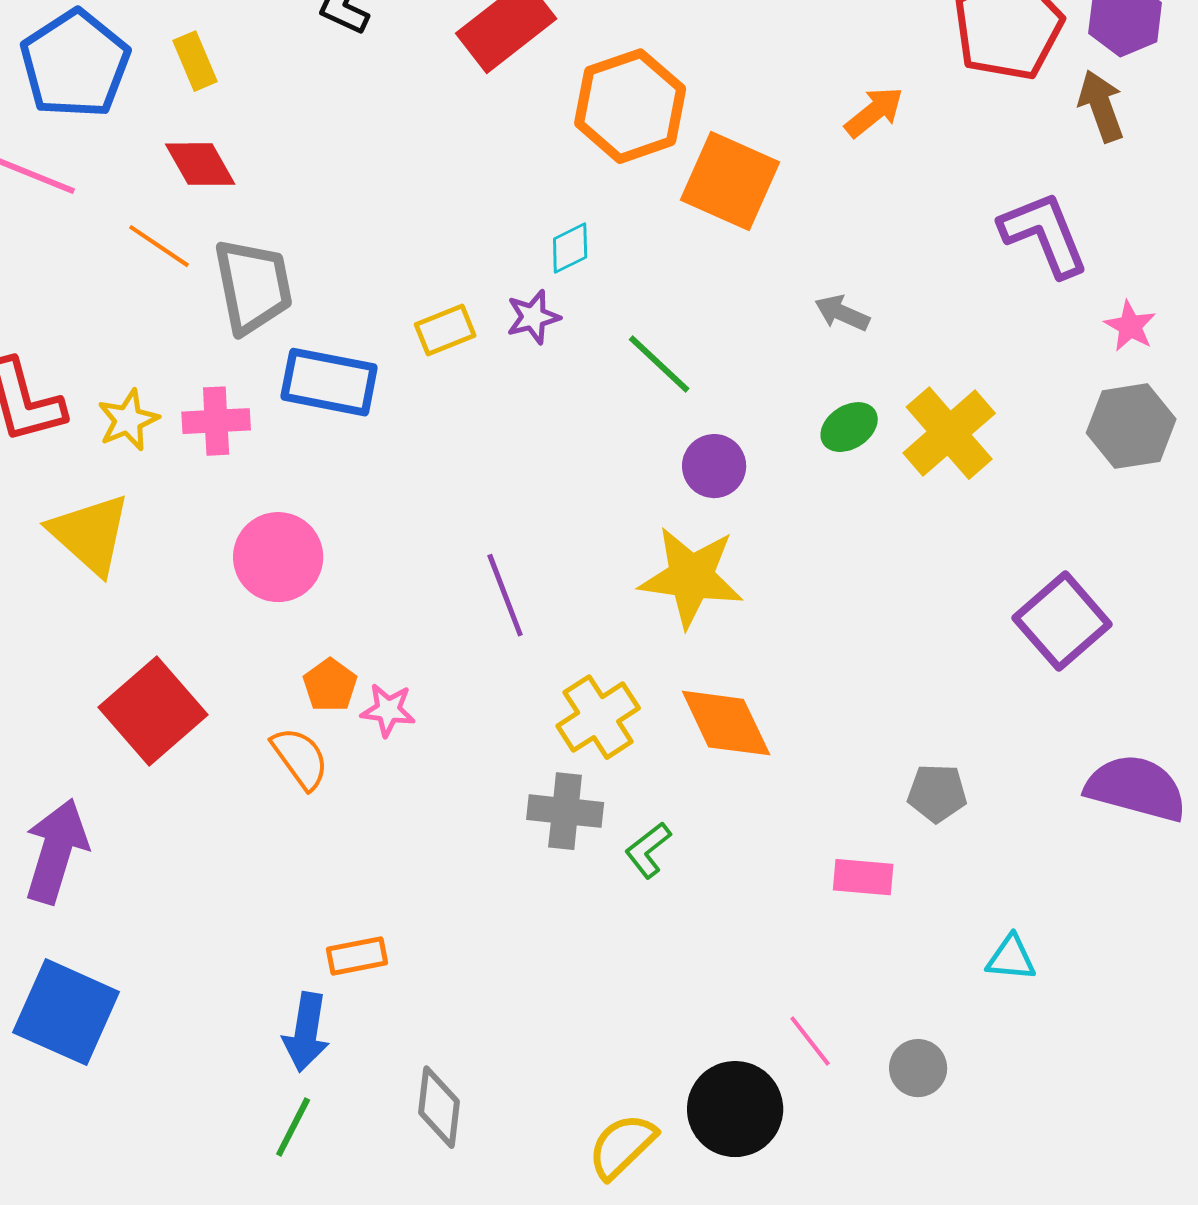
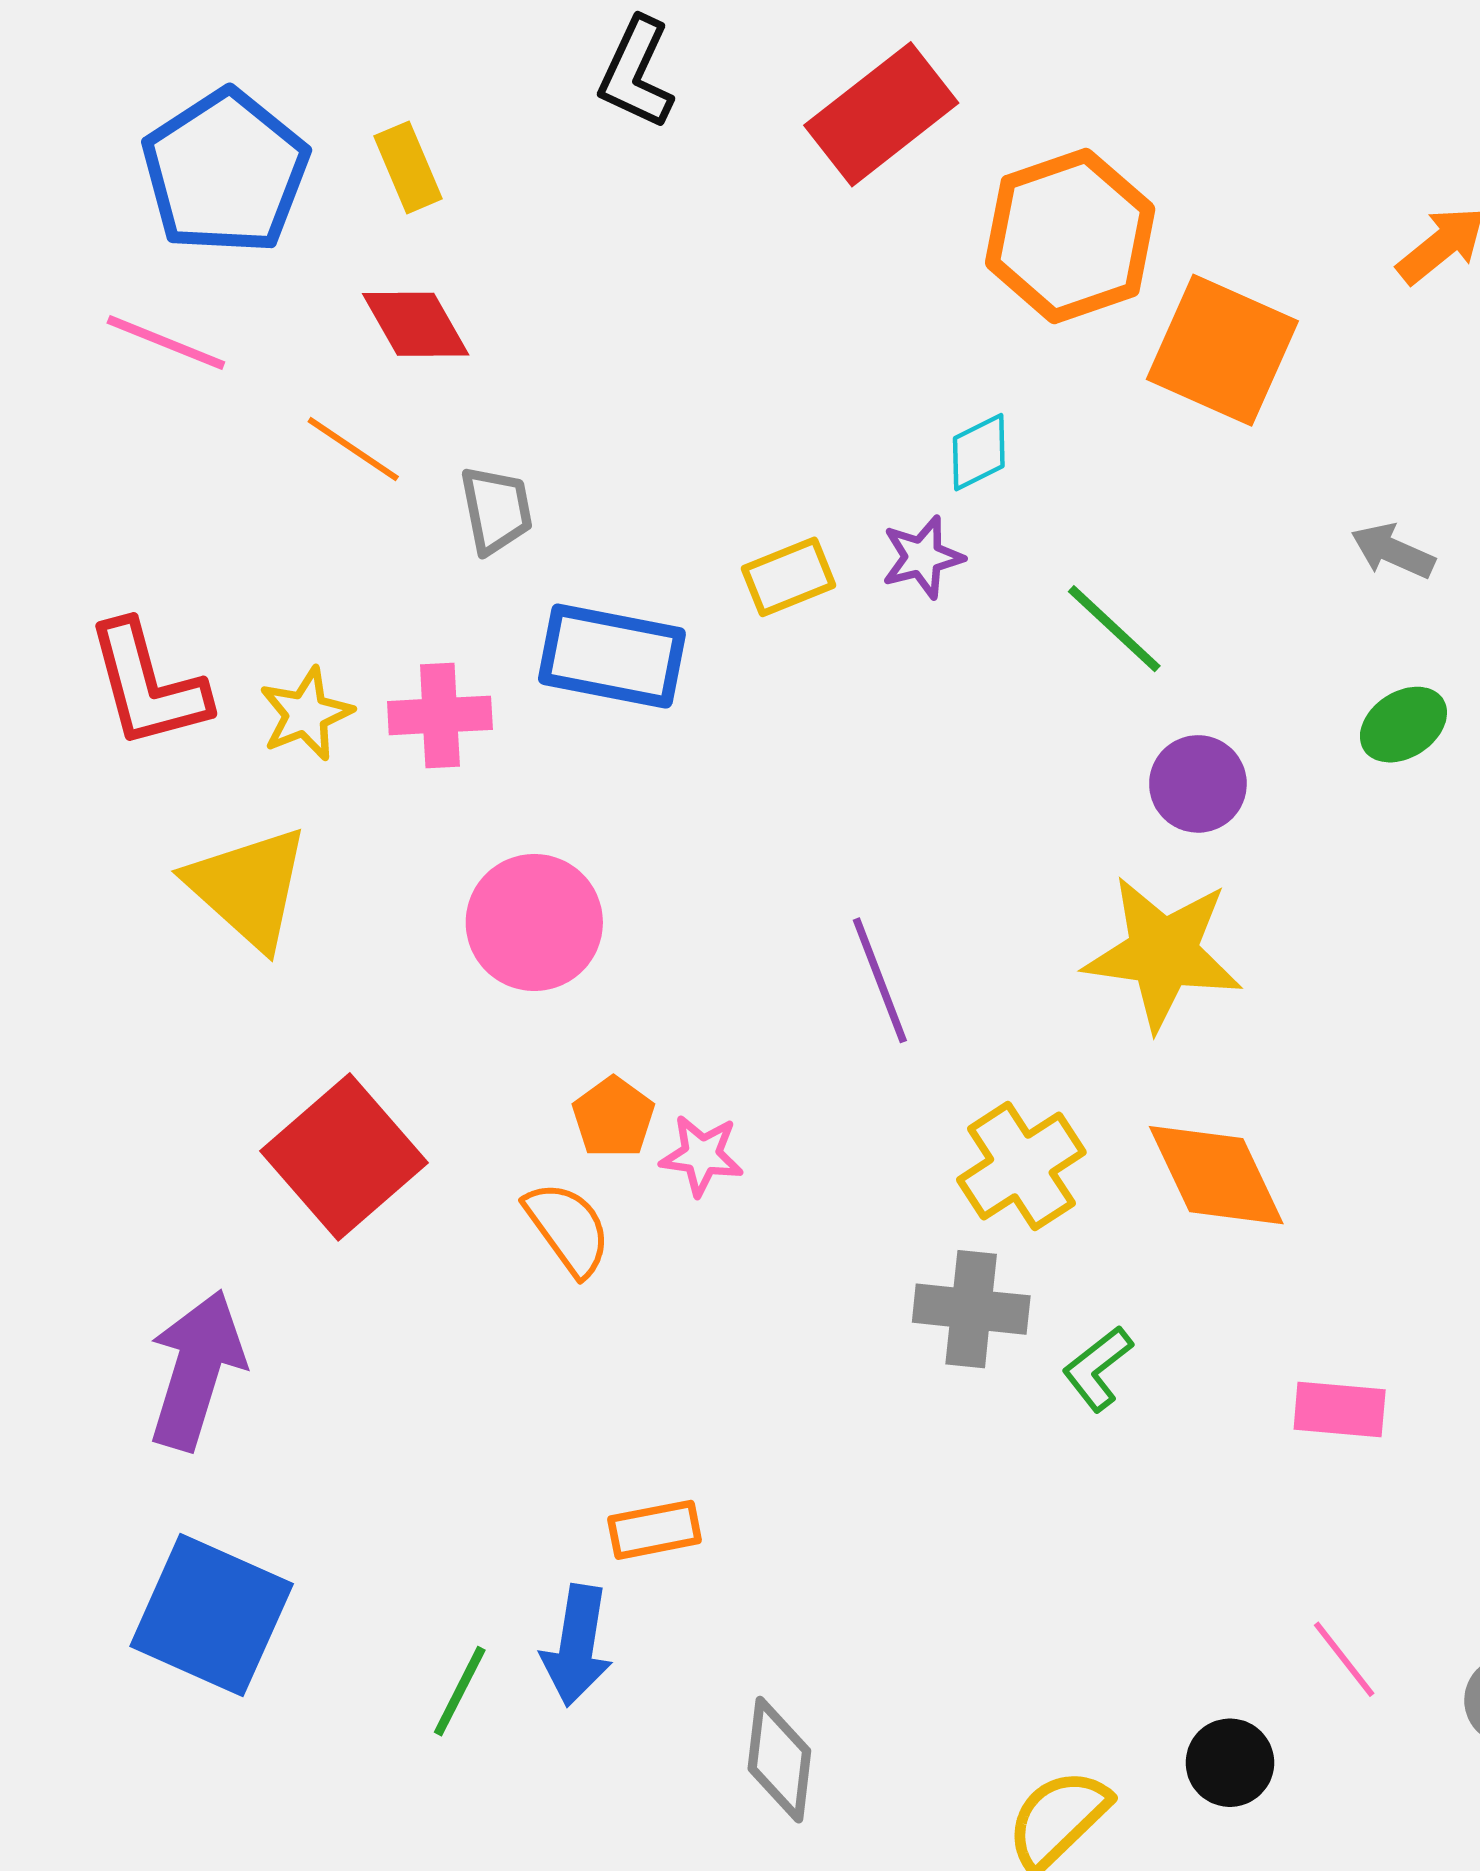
gray trapezoid: (253, 286) -> (496, 510), size x0.6
pink rectangle: (863, 877) -> (1340, 1410), moved
black circle: (735, 1109) -> (1230, 1763), size x0.6
green line: (293, 1127) -> (460, 1691), moved

